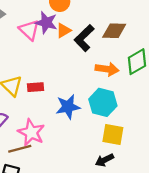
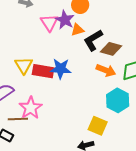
brown diamond: (114, 31) -> (111, 49), moved
red rectangle: (36, 87) -> (43, 71), size x1.5
cyan hexagon: (103, 102) -> (118, 100), moved
blue star: (68, 107) -> (61, 69), moved

